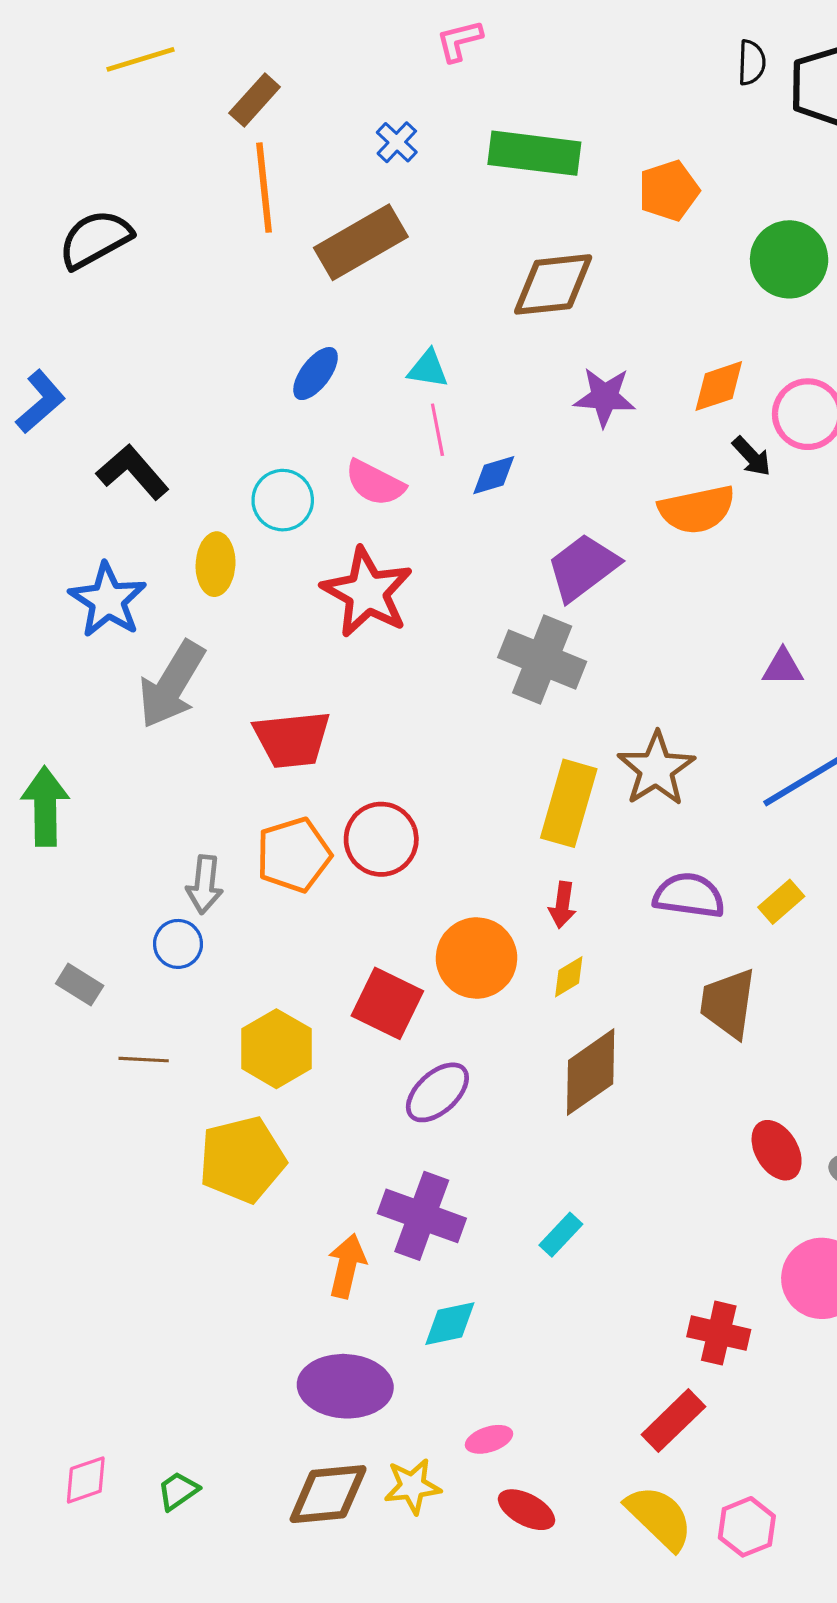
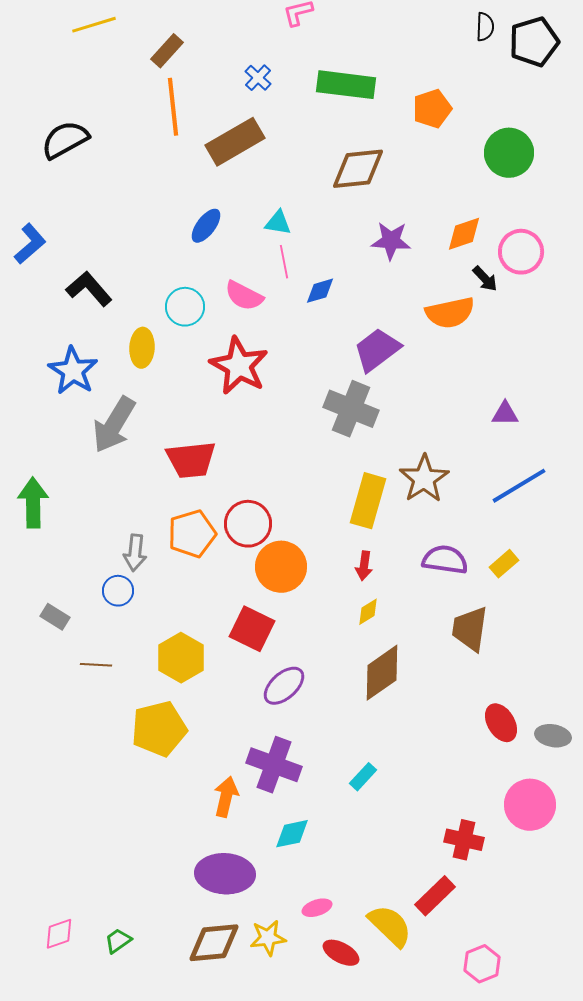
orange circle: (476, 958) -> (281, 567), moved
yellow semicircle: (659, 1517) -> (390, 926), moved

